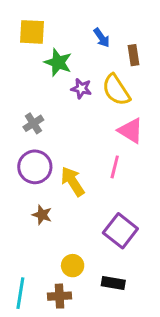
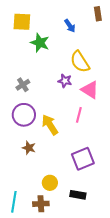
brown rectangle: (134, 55) -> (98, 14), moved
purple star: (81, 89) -> (65, 81), moved
purple square: (120, 231) -> (83, 159), turned 30

